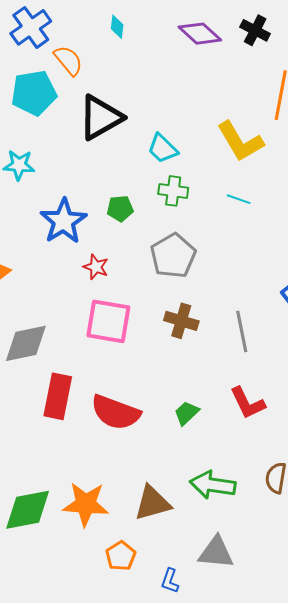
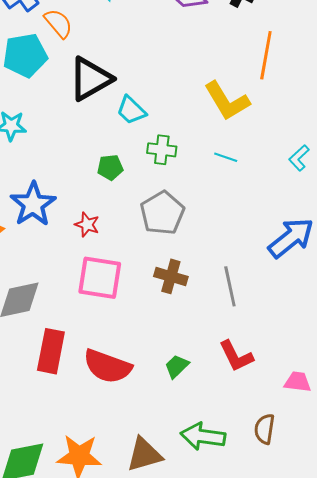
cyan trapezoid: (163, 149) -> (131, 110), moved
blue star: (63, 221) -> (33, 204), moved

